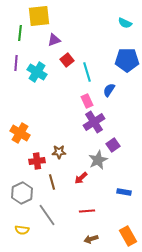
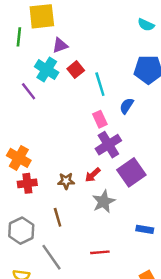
purple line: (16, 63) -> (29, 91), moved, turned -42
cyan cross: (37, 72) -> (47, 70), moved
purple square: (113, 145) -> (131, 172), size x1.6
gray star: (98, 160) -> (104, 202), moved
red cross: (37, 161) -> (27, 183), moved
red arrow: (81, 178) -> (93, 175), moved

